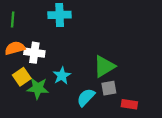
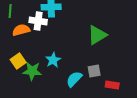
orange semicircle: (15, 48) -> (21, 30), moved
white cross: (34, 53) -> (38, 21), moved
green triangle: (104, 66) -> (97, 35), moved

